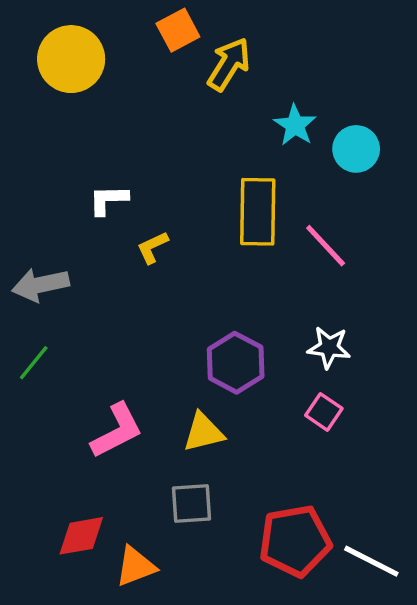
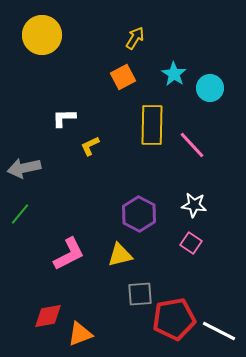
orange square: (178, 30) -> (123, 77), moved
yellow arrow: (229, 64) -> (135, 38), size x0.7
gray square: (192, 504) -> (140, 294), moved

